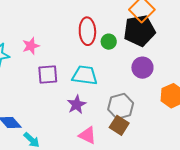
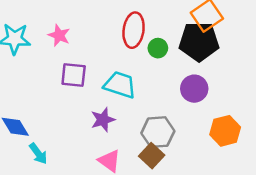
pink star: (31, 46) -> (59, 35), turned 30

